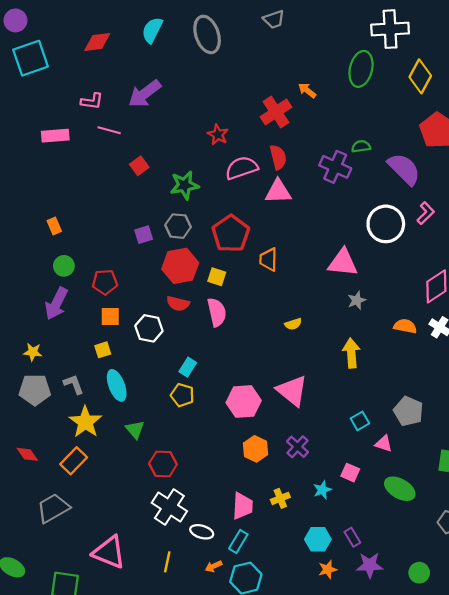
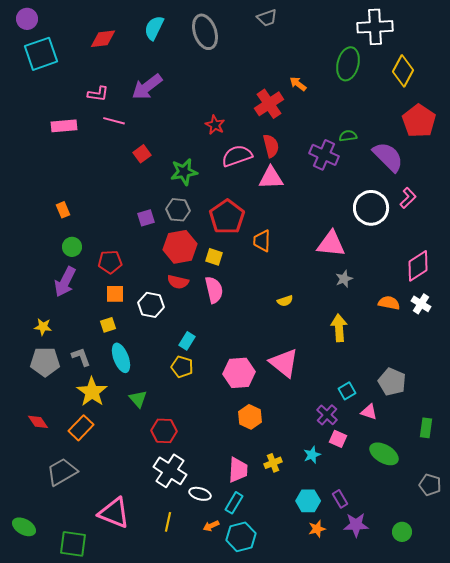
purple cross: (298, 447) -> (327, 415), moved

